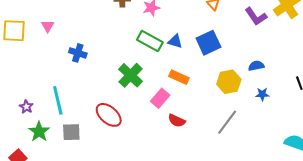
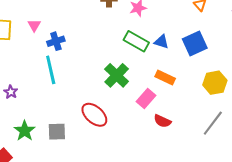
blue cross: (78, 53) -> (56, 41), moved, turned -36
cyan line: (58, 100) -> (51, 70), moved
purple star: (26, 107) -> (11, 92), moved

